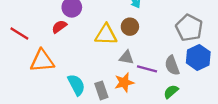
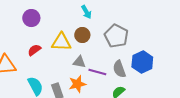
red semicircle: (59, 27) -> (34, 50), moved
gray pentagon: (189, 28) -> (116, 36), moved

